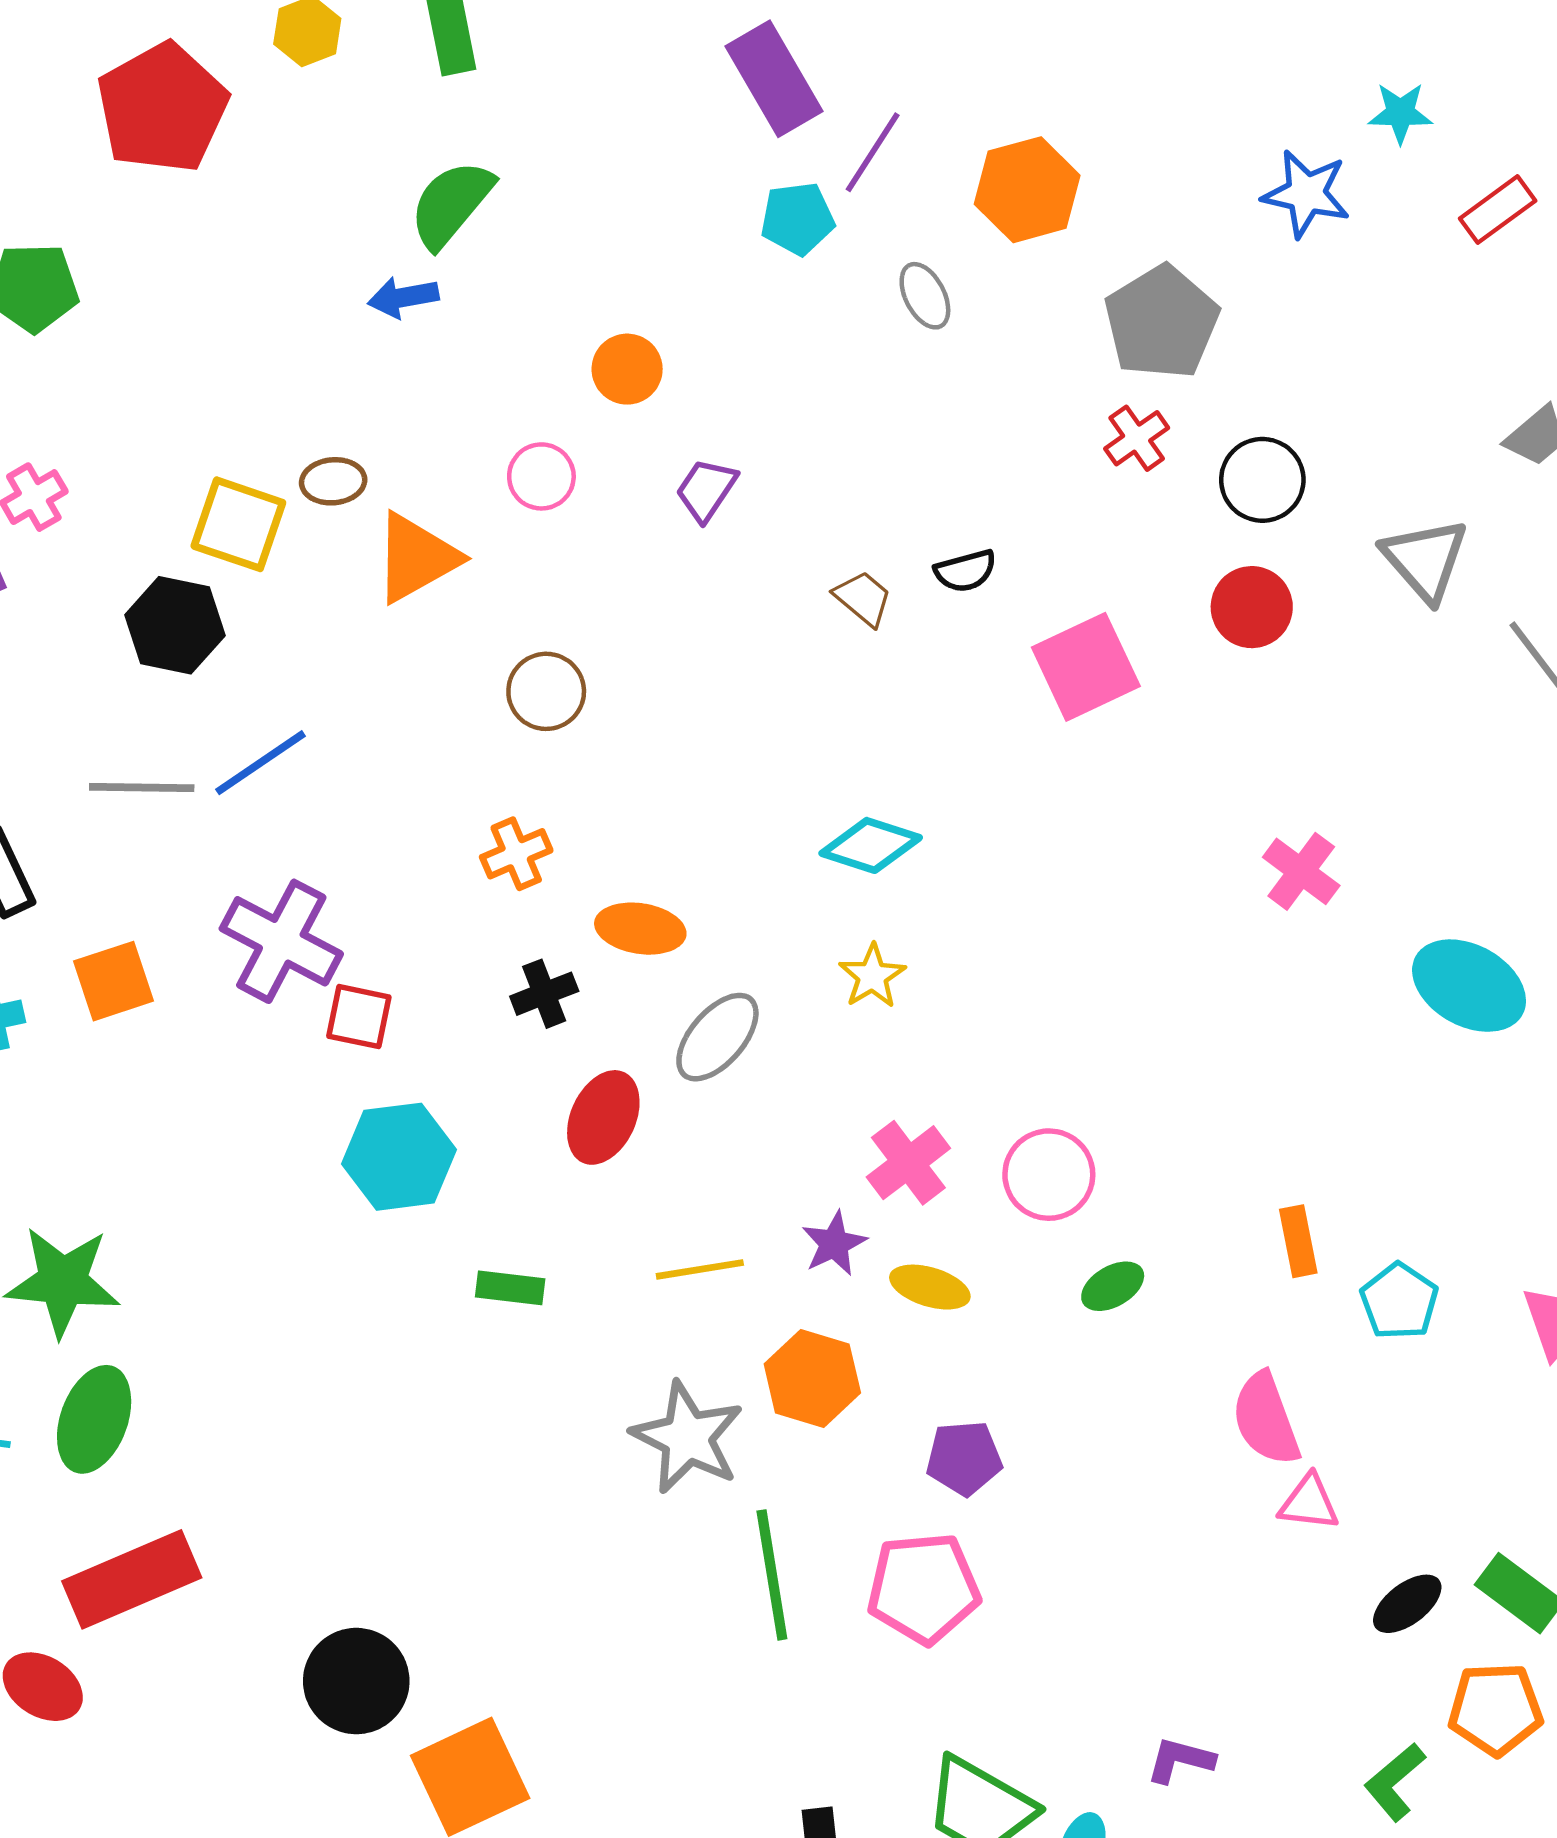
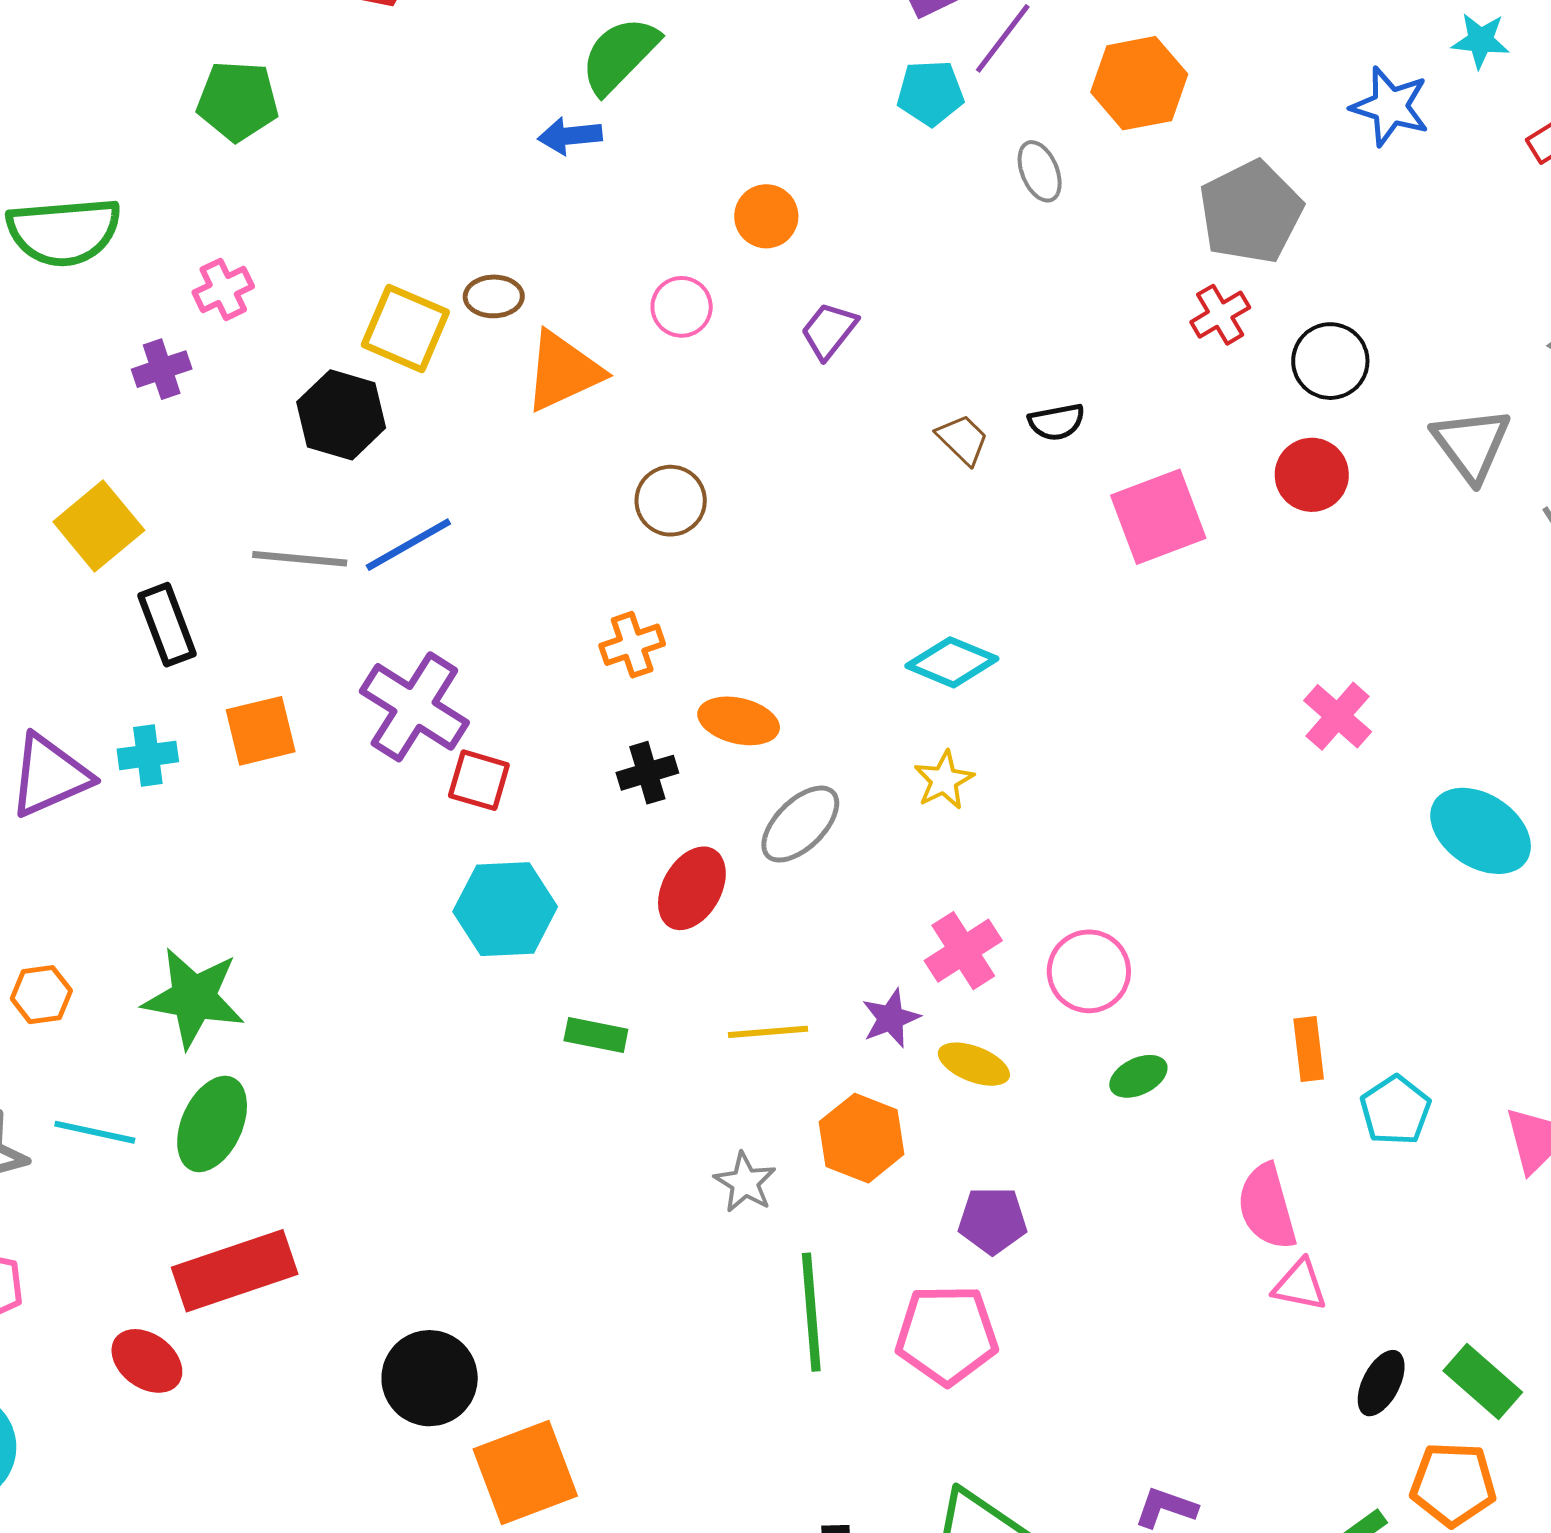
gray star: (687, 1438) -> (745, 1182), size x0.6
black ellipse: (1407, 1604) -> (1381, 1383), turned -30

